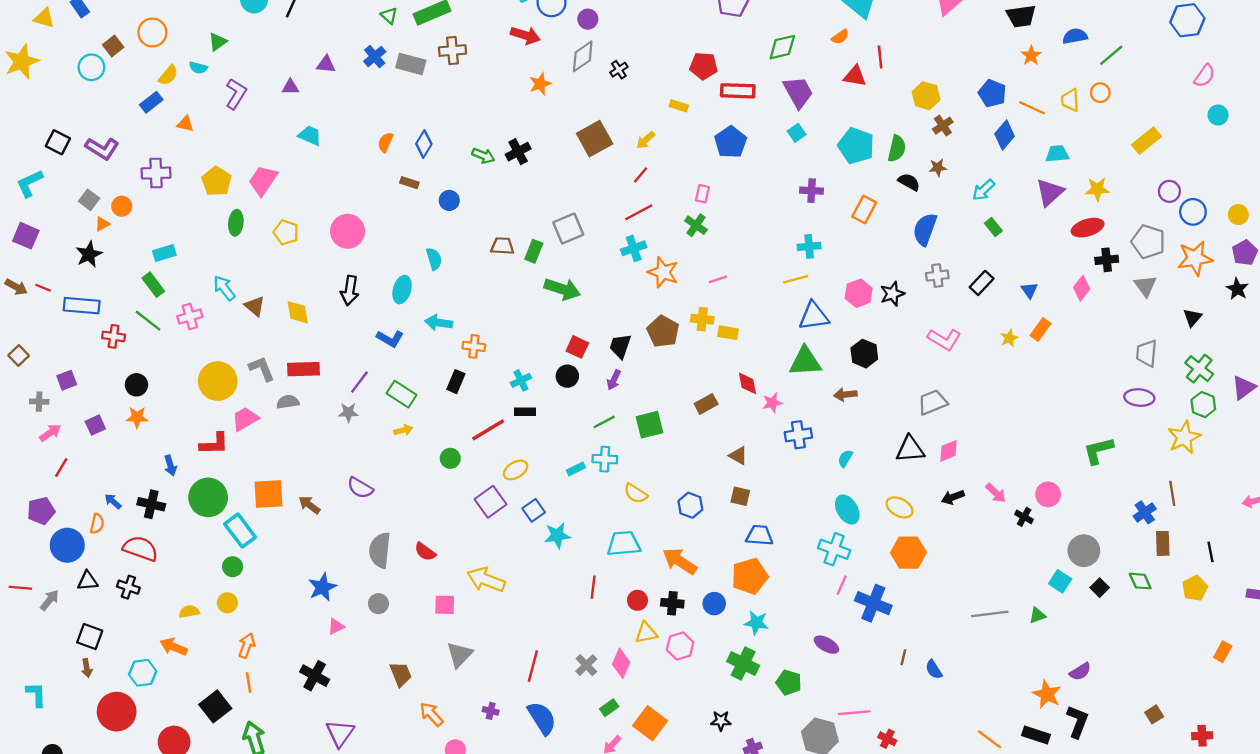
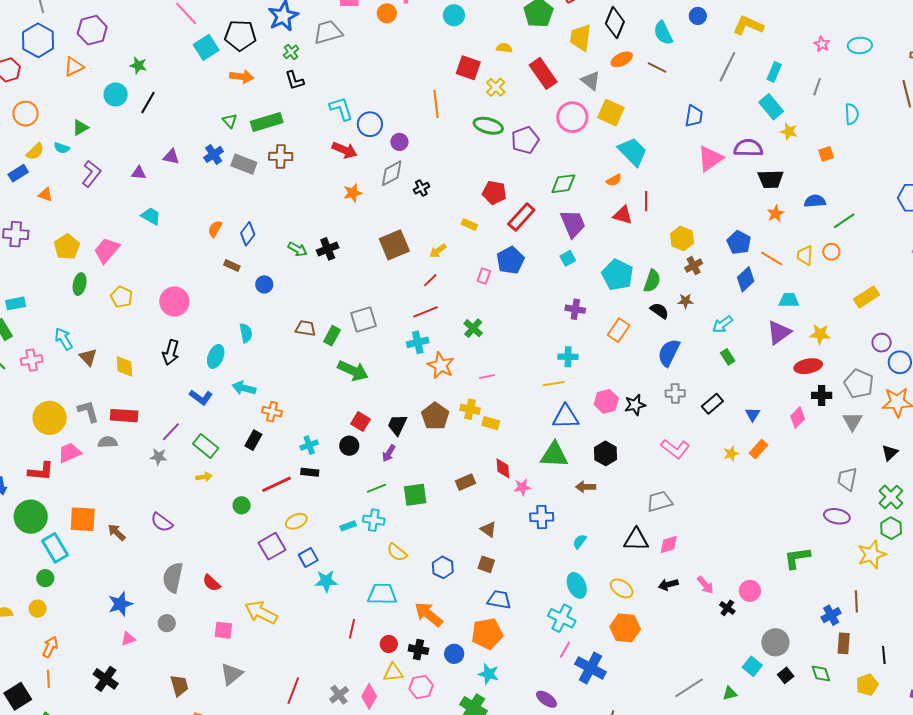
red rectangle: (738, 91) -> (521, 217), turned -56
pink rectangle: (702, 194) -> (484, 276), moved
gray line: (990, 614) -> (689, 688), turned -32

